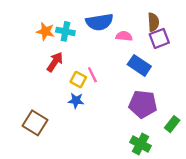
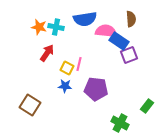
pink semicircle: (124, 36) -> (106, 31), size x1.5
purple square: (159, 38) -> (129, 55), moved
blue rectangle: (139, 65) -> (119, 41), moved
pink line: (92, 75) -> (79, 64), turned 40
purple pentagon: (143, 104) -> (96, 89), moved

